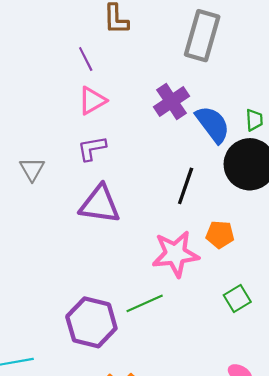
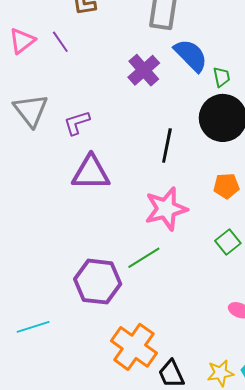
pink triangle: (92, 101) -> (22, 41), moved
blue semicircle: (213, 124) -> (191, 55), moved
gray triangle: (32, 169) -> (31, 110), moved, size x1.5
orange pentagon: (220, 235) -> (226, 186), moved

